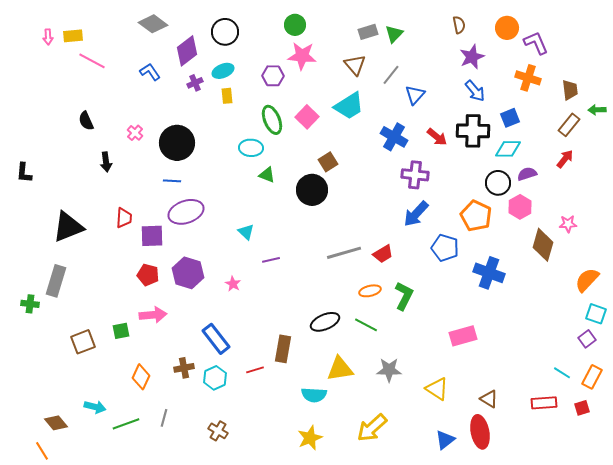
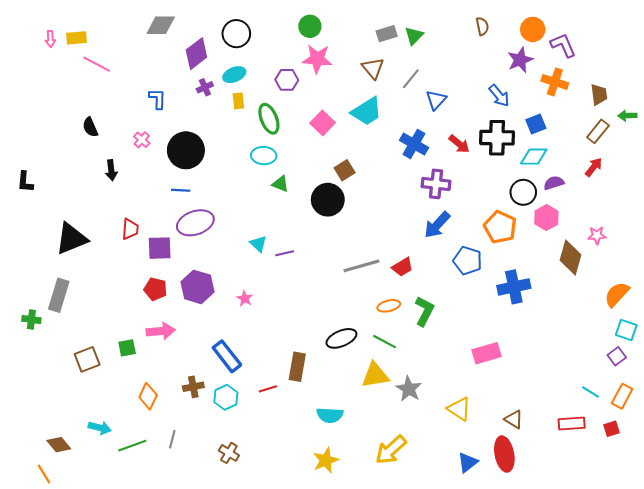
gray diamond: (153, 24) -> (161, 25), turned -36
purple star: (472, 57) -> (520, 60), moved
blue L-shape: (150, 72) -> (158, 99), moved, turned 35
green ellipse: (272, 120) -> (269, 119), moved
purple line: (271, 260) -> (285, 253), moved
blue cross: (489, 273) -> (514, 287), turned -32
yellow triangle: (340, 369) -> (375, 375), moved
gray star: (389, 370) -> (409, 389), turned 30

